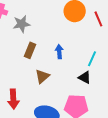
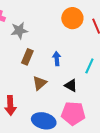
black triangle: (85, 77) -> (71, 85), moved

